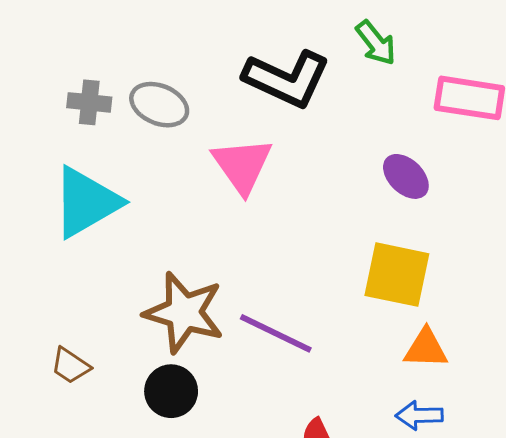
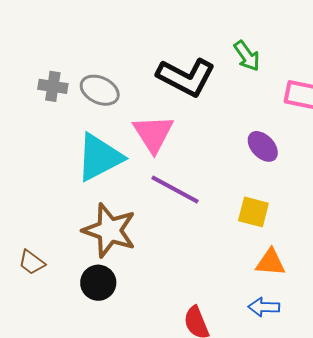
cyan triangle: (86, 202) -> (99, 157), moved
yellow square: (397, 275) -> (253, 212), size x0.7
purple line: (276, 333) -> (175, 190), moved

